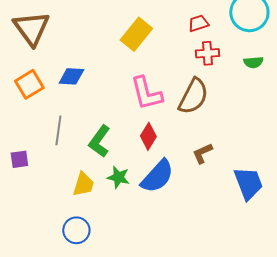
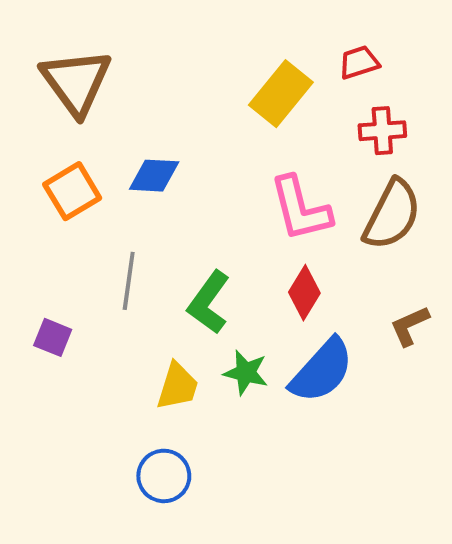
red trapezoid: (198, 23) -> (359, 62), moved
red cross: (207, 53) -> (382, 131), moved
purple square: (19, 159) -> (53, 337), turned 30

